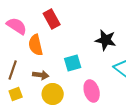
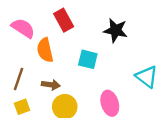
black star: (106, 40) -> (116, 30), moved
cyan square: (73, 63) -> (88, 59), moved, turned 30

